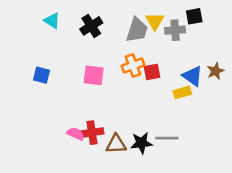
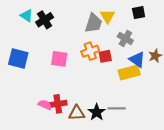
black cross: (91, 26) -> (45, 20), moved
gray cross: (175, 30) -> (125, 38), moved, turned 35
blue square: (42, 75) -> (18, 59), size x1.5
yellow rectangle: (182, 92) -> (129, 73), size x1.5
black star: (141, 143) -> (97, 112), turned -30

